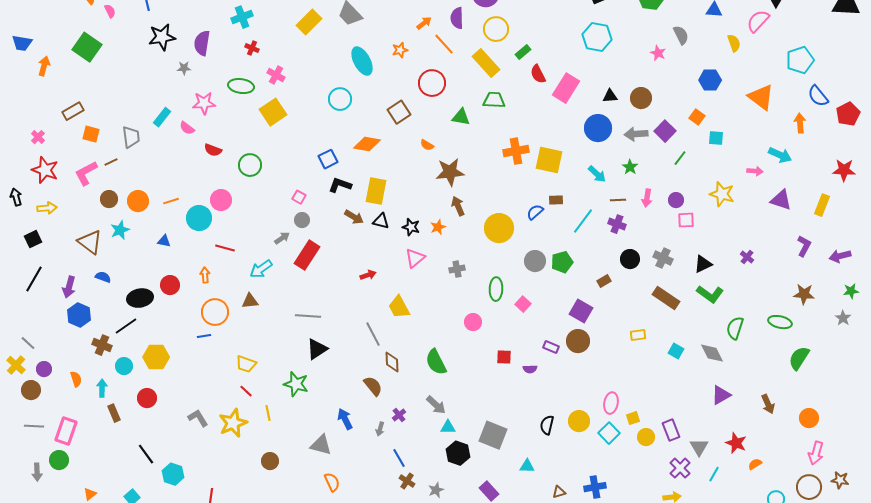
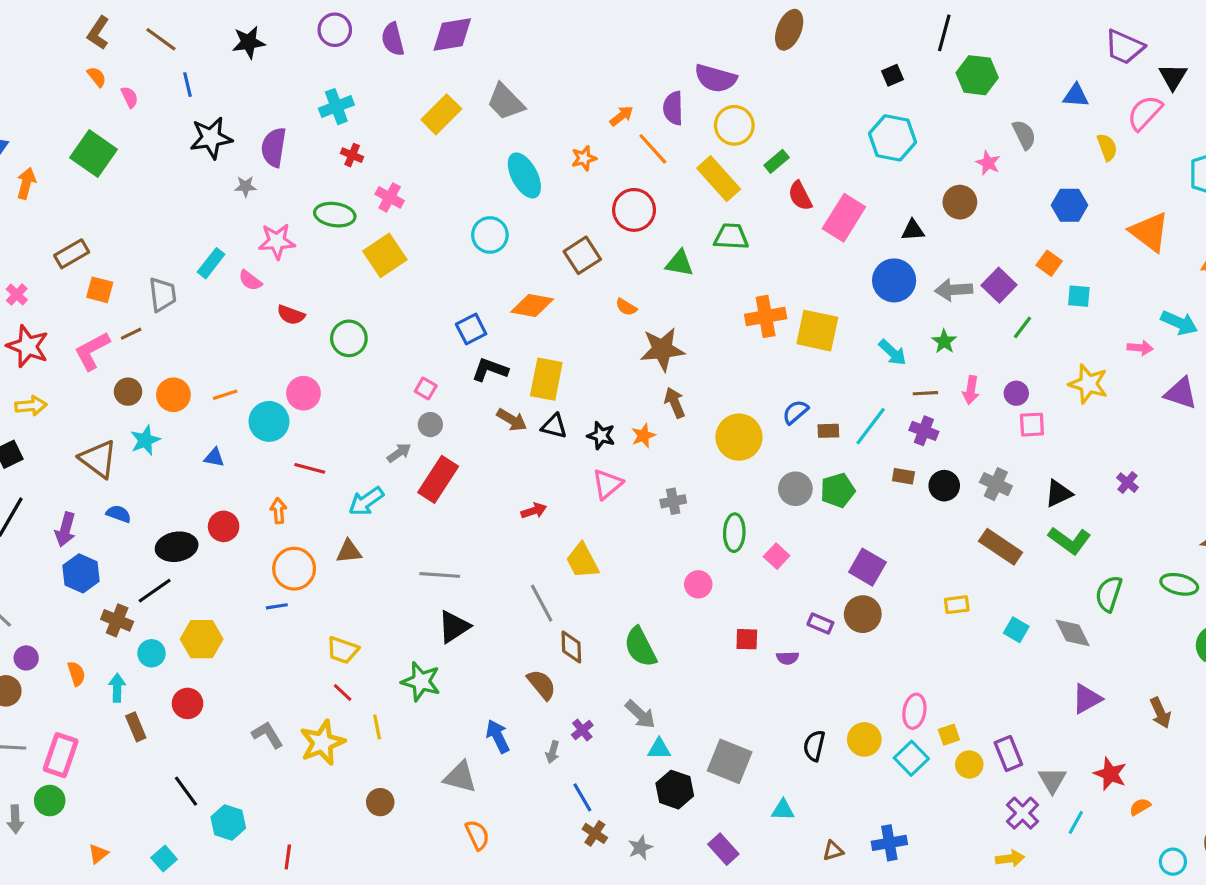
brown circle: (641, 98) -> (960, 202), moved
brown rectangle: (556, 200) -> (828, 431), moved
brown rectangle: (604, 281) -> (903, 476), moved, turned 40

